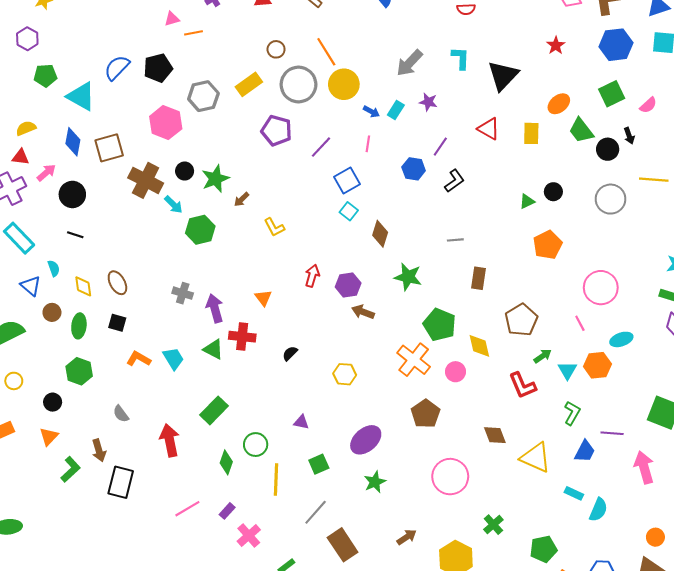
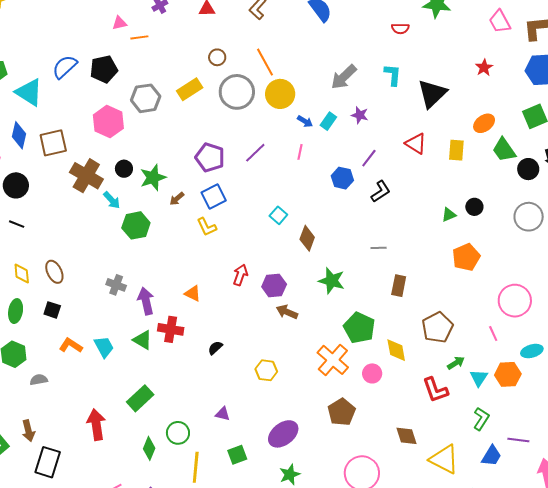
purple pentagon: (277, 131) -> (210, 157), moved
blue square: (347, 181) -> (214, 197), moved
orange triangle: (263, 298) -> (193, 293), turned -30
gray semicircle: (121, 414) -> (39, 380), moved, turned 114

